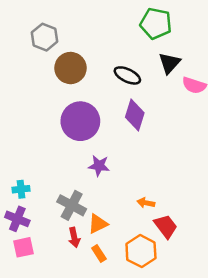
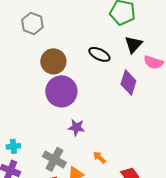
brown circle: (70, 68) -> (53, 61), moved
purple diamond: (135, 115) -> (128, 82), moved
orange arrow: (146, 203) -> (99, 157), moved, turned 32

